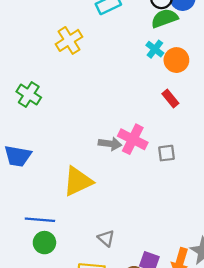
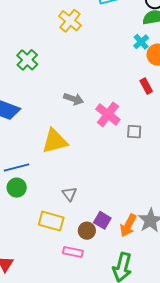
yellow cross: (69, 40) -> (70, 21), turned -30
gray arrow: (110, 144) -> (74, 99), moved
blue line: (40, 220) -> (17, 168), turned -30

